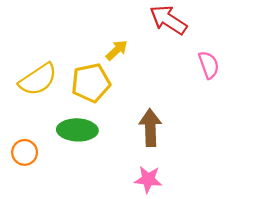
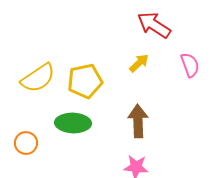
yellow arrow: (117, 50) -> (139, 63), moved

